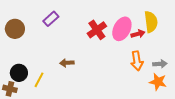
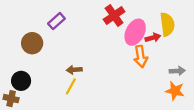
brown circle: (15, 29) -> (32, 43), moved
red cross: (97, 30) -> (114, 16), moved
orange arrow: (137, 61) -> (141, 56), moved
yellow line: (39, 80) -> (71, 86), moved

